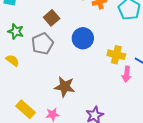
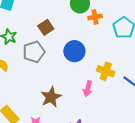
pink arrow: (127, 74) -> (88, 89), moved
brown star: (65, 87) -> (51, 97), turned 30

